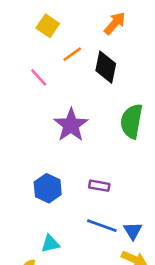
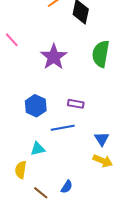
pink line: (39, 77) -> (12, 40), moved
blue line: (102, 226) -> (63, 128), moved, turned -30

